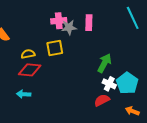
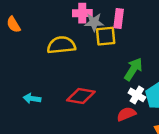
yellow square: (55, 48) -> (106, 36), moved
yellow semicircle: (28, 54) -> (61, 45), moved, size x1.6
red diamond: (30, 70) -> (81, 96), moved

